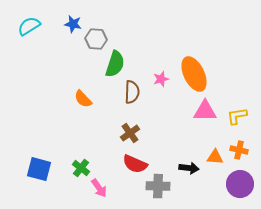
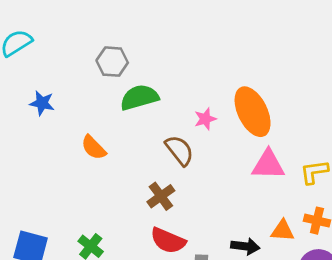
blue star: (73, 24) -> (42, 103), moved
green semicircle: (115, 64) -> (139, 97), turned -124
brown semicircle: (132, 92) -> (179, 150), moved, turned -40

